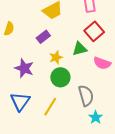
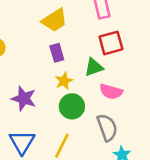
red square: (94, 31) -> (111, 43), turned 30
purple rectangle: (43, 37) -> (57, 53), moved, turned -64
pink semicircle: (102, 63) -> (111, 92), moved

